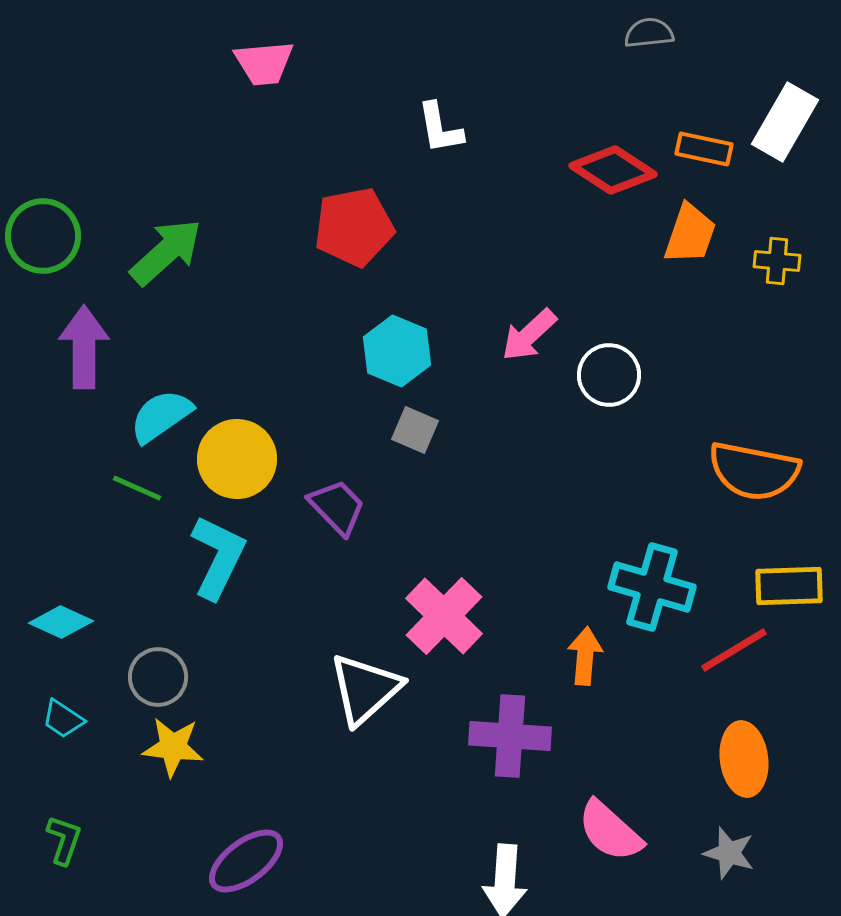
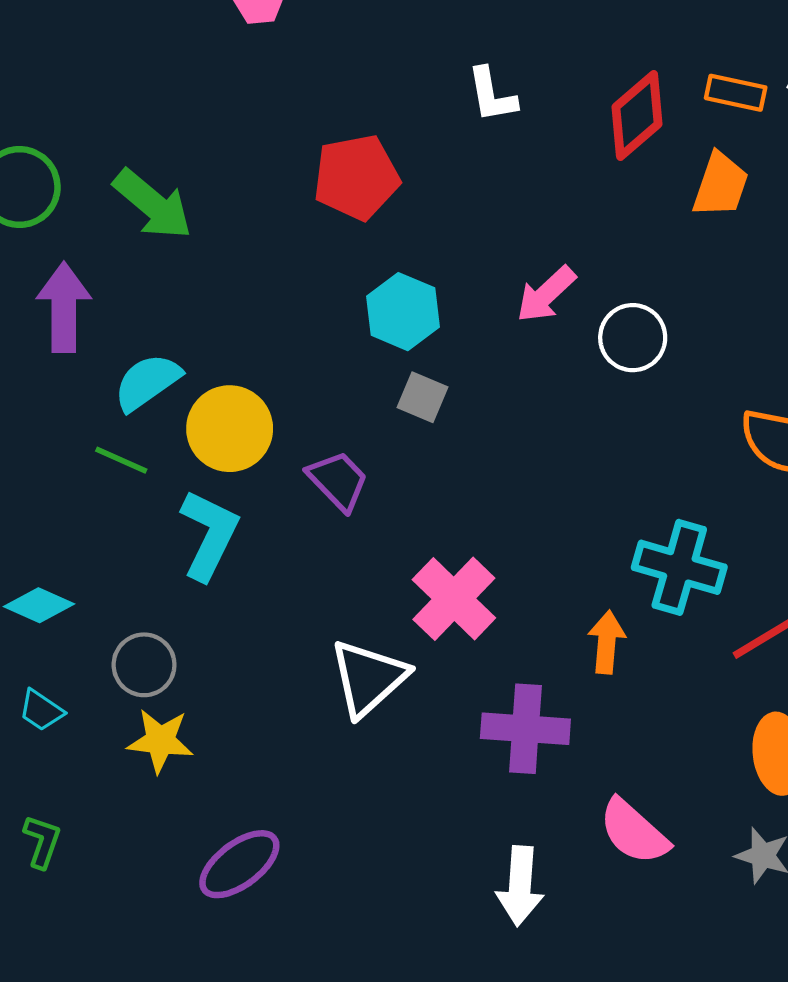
white L-shape: (440, 128) -> (492, 95), moved
red diamond: (613, 170) -> (637, 116), turned -74
green arrow: (166, 252) -> (153, 204), turned 82

